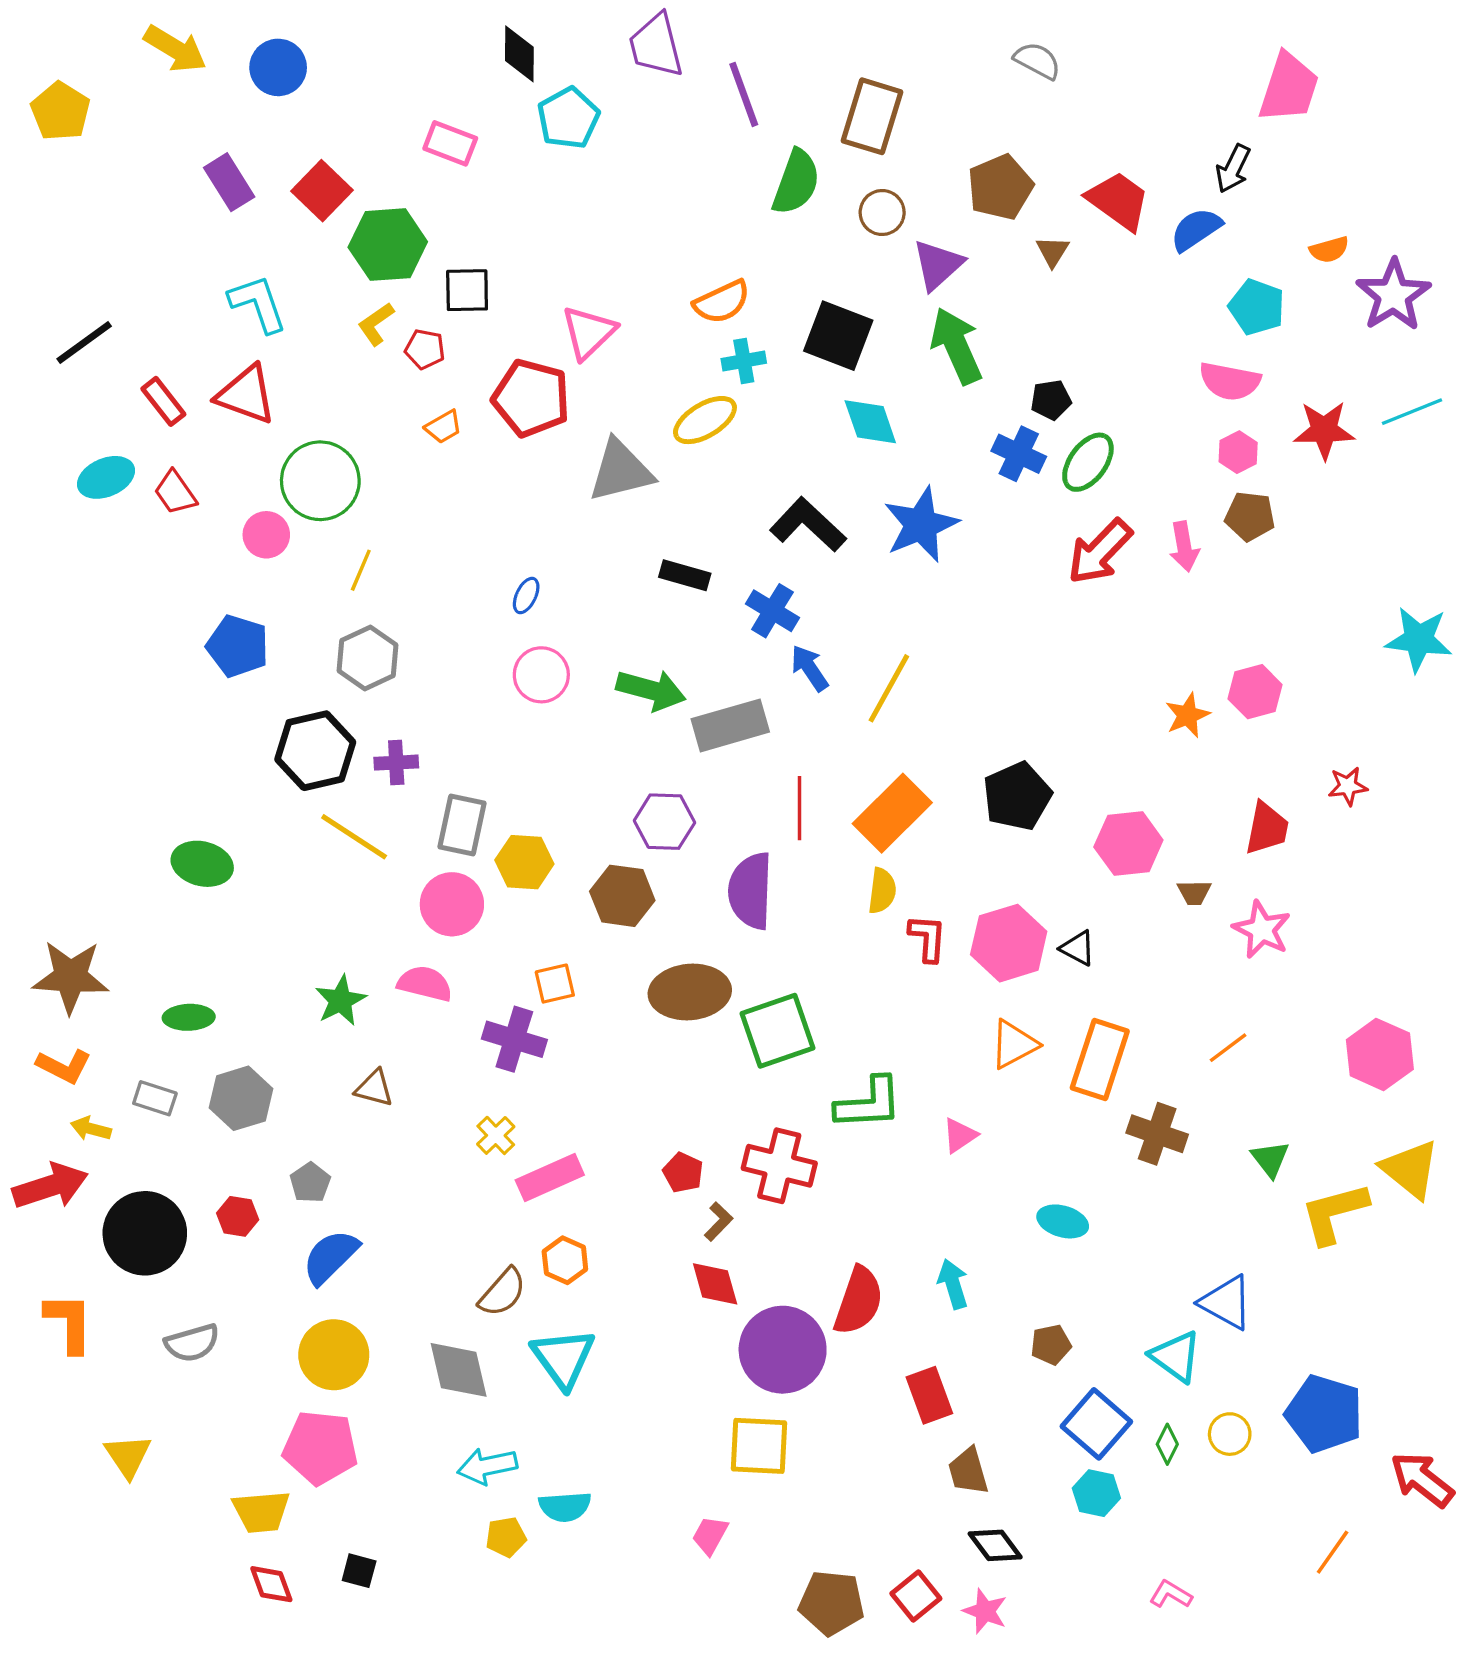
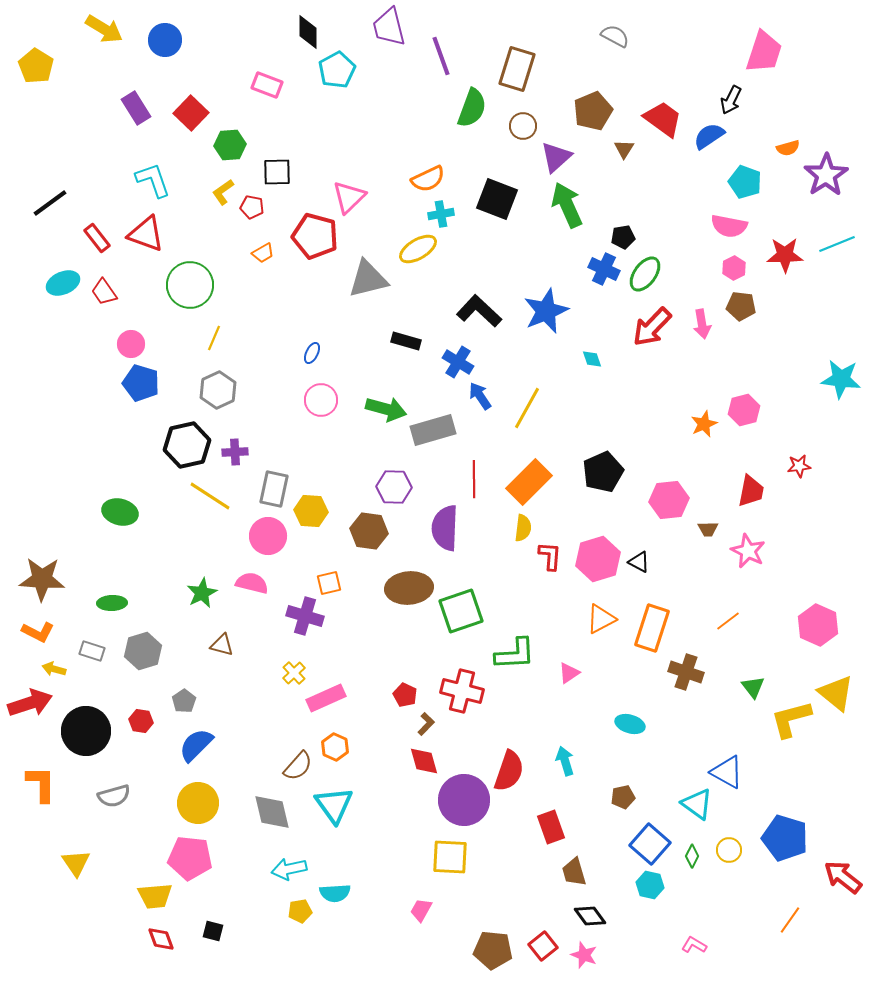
green hexagon: (388, 245) -> (230, 145), size x0.7
cyan diamond: (870, 422) -> (592, 359), moved, size x0.6
pink circle: (266, 535) -> (131, 344), moved

